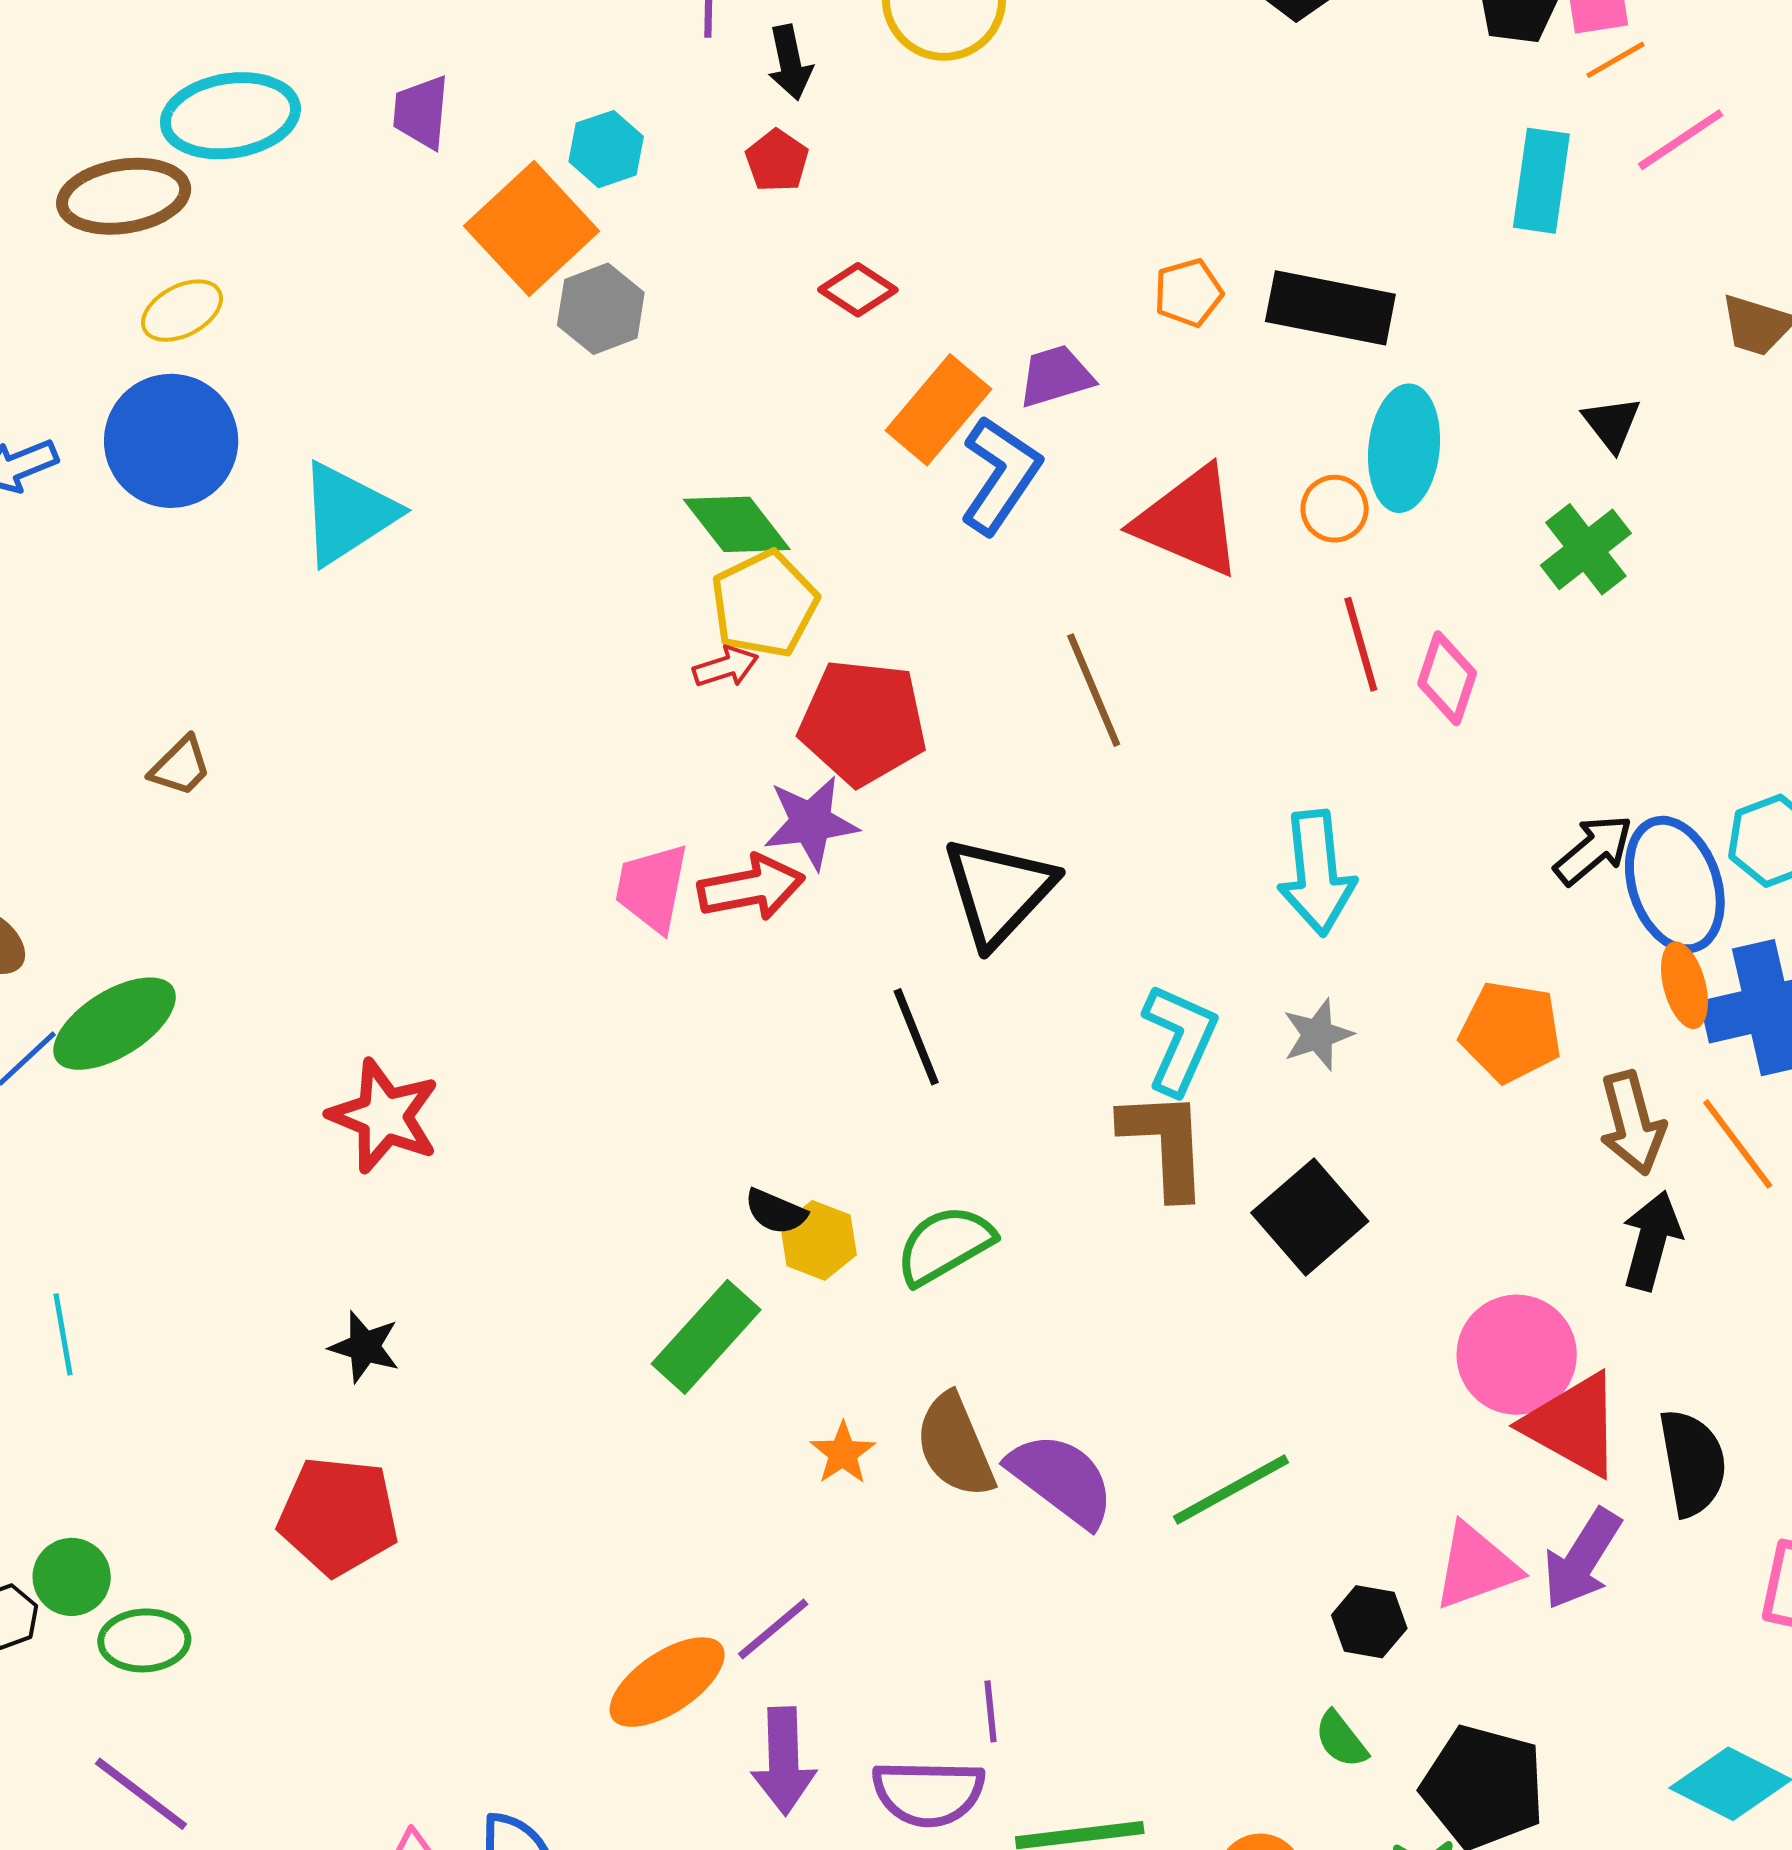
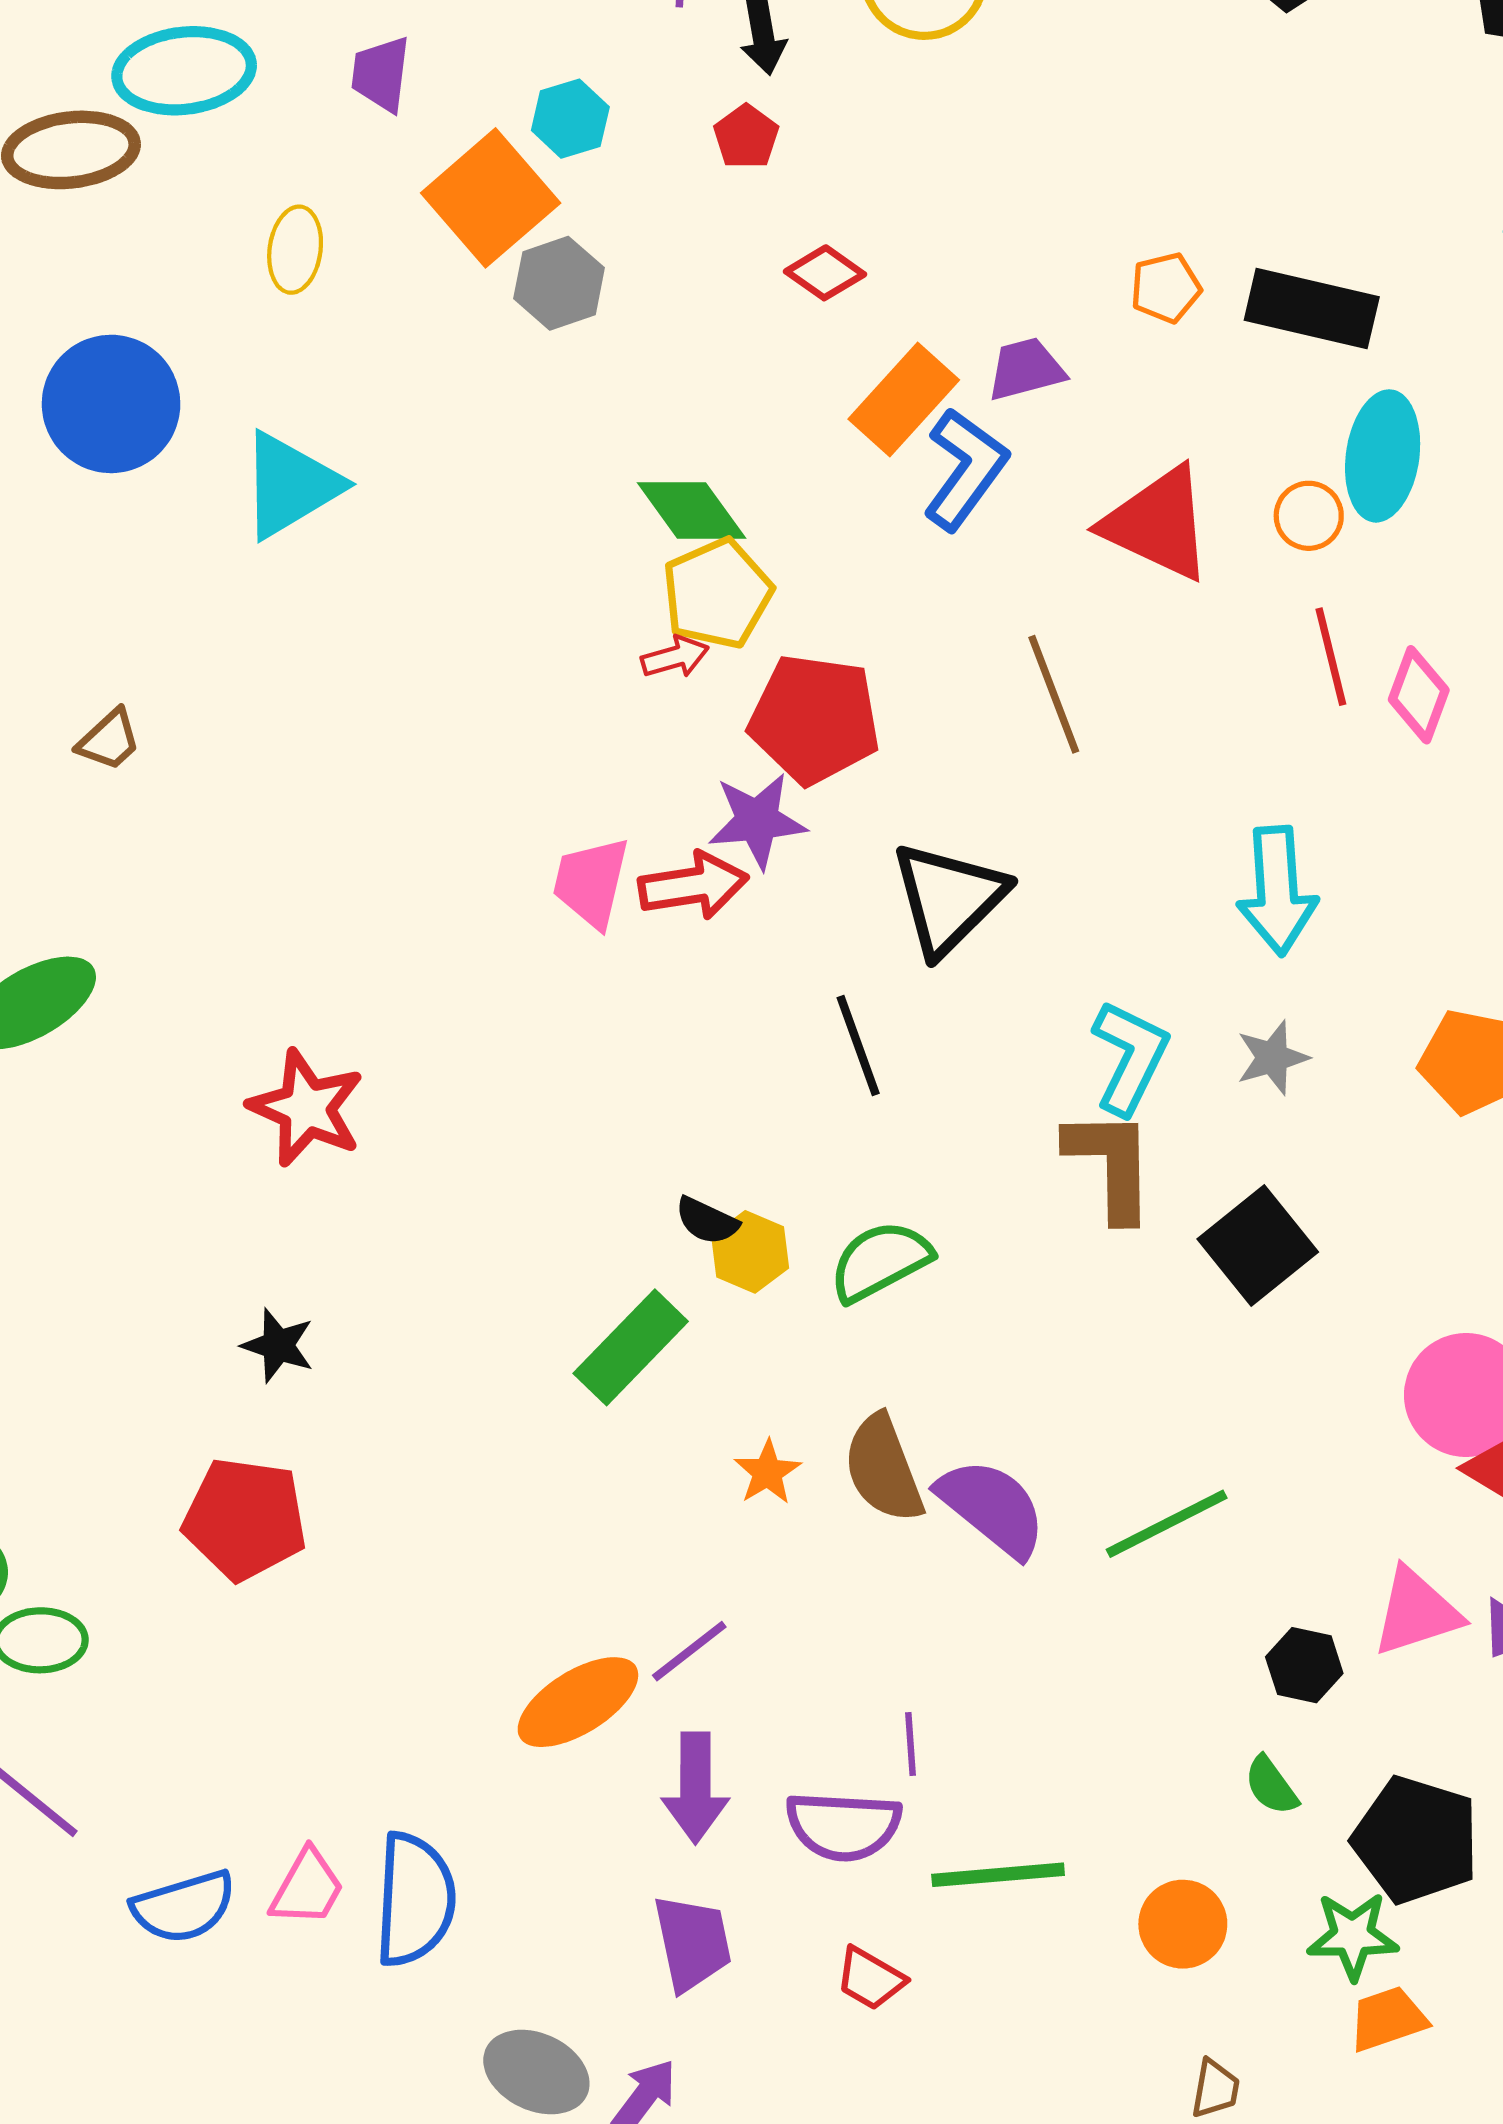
yellow ellipse: (182, 311) -> (295, 250), moved, turned -56

